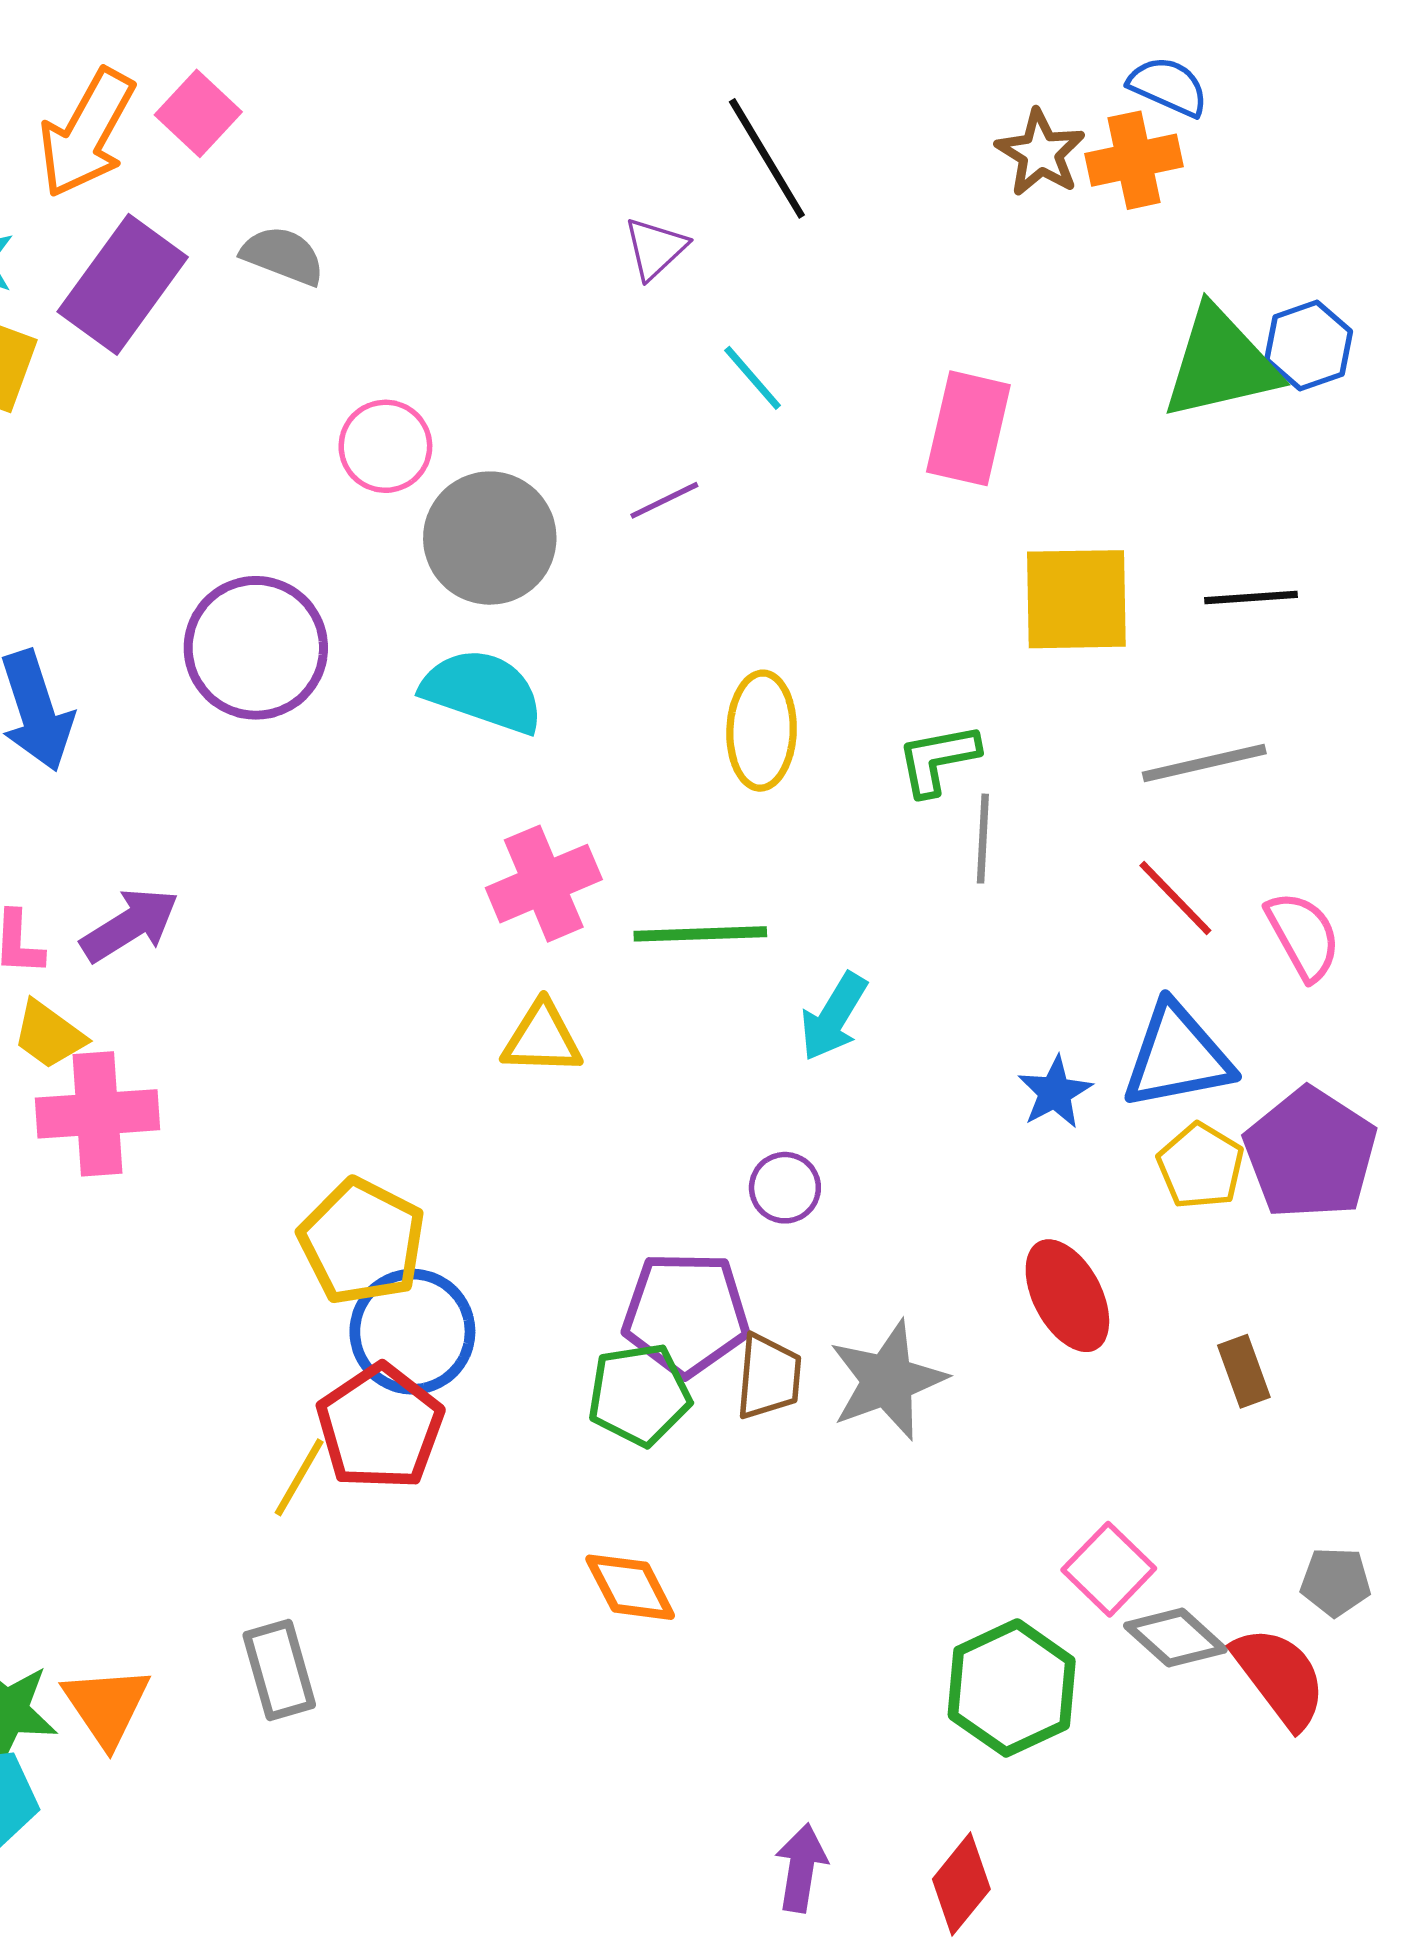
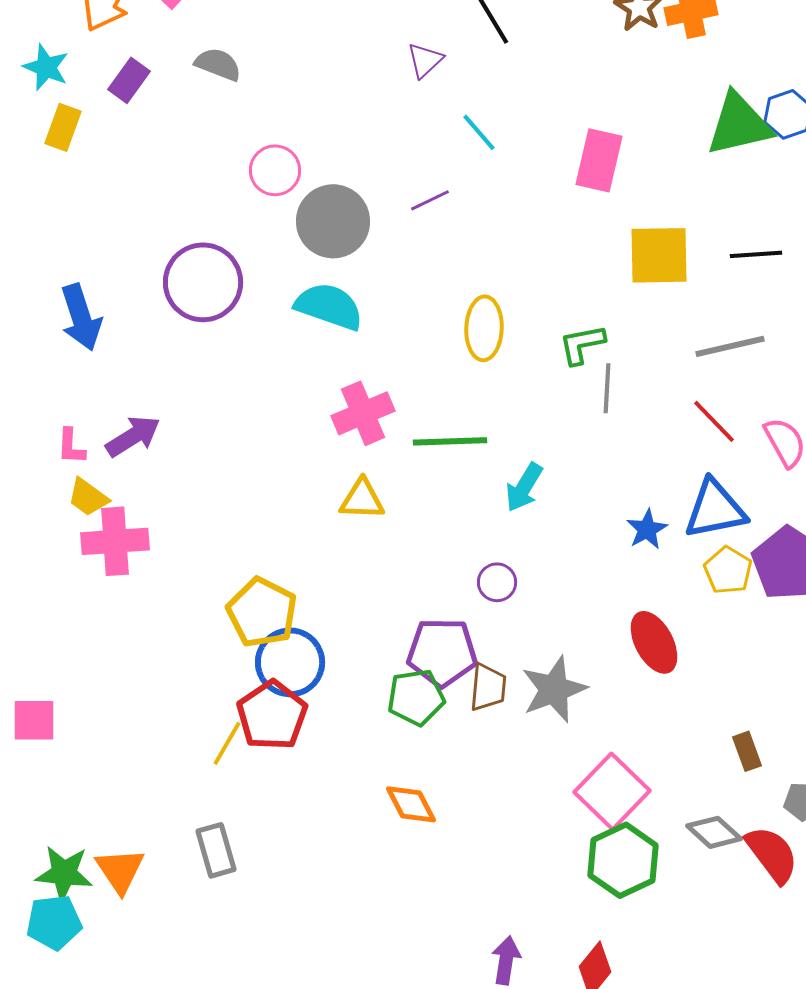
purple rectangle: (123, 284) -> (129, 80), size x0.6
brown rectangle: (1244, 1371) -> (747, 751), moved
pink square: (1109, 1569) -> (612, 791), moved, size x1.5

